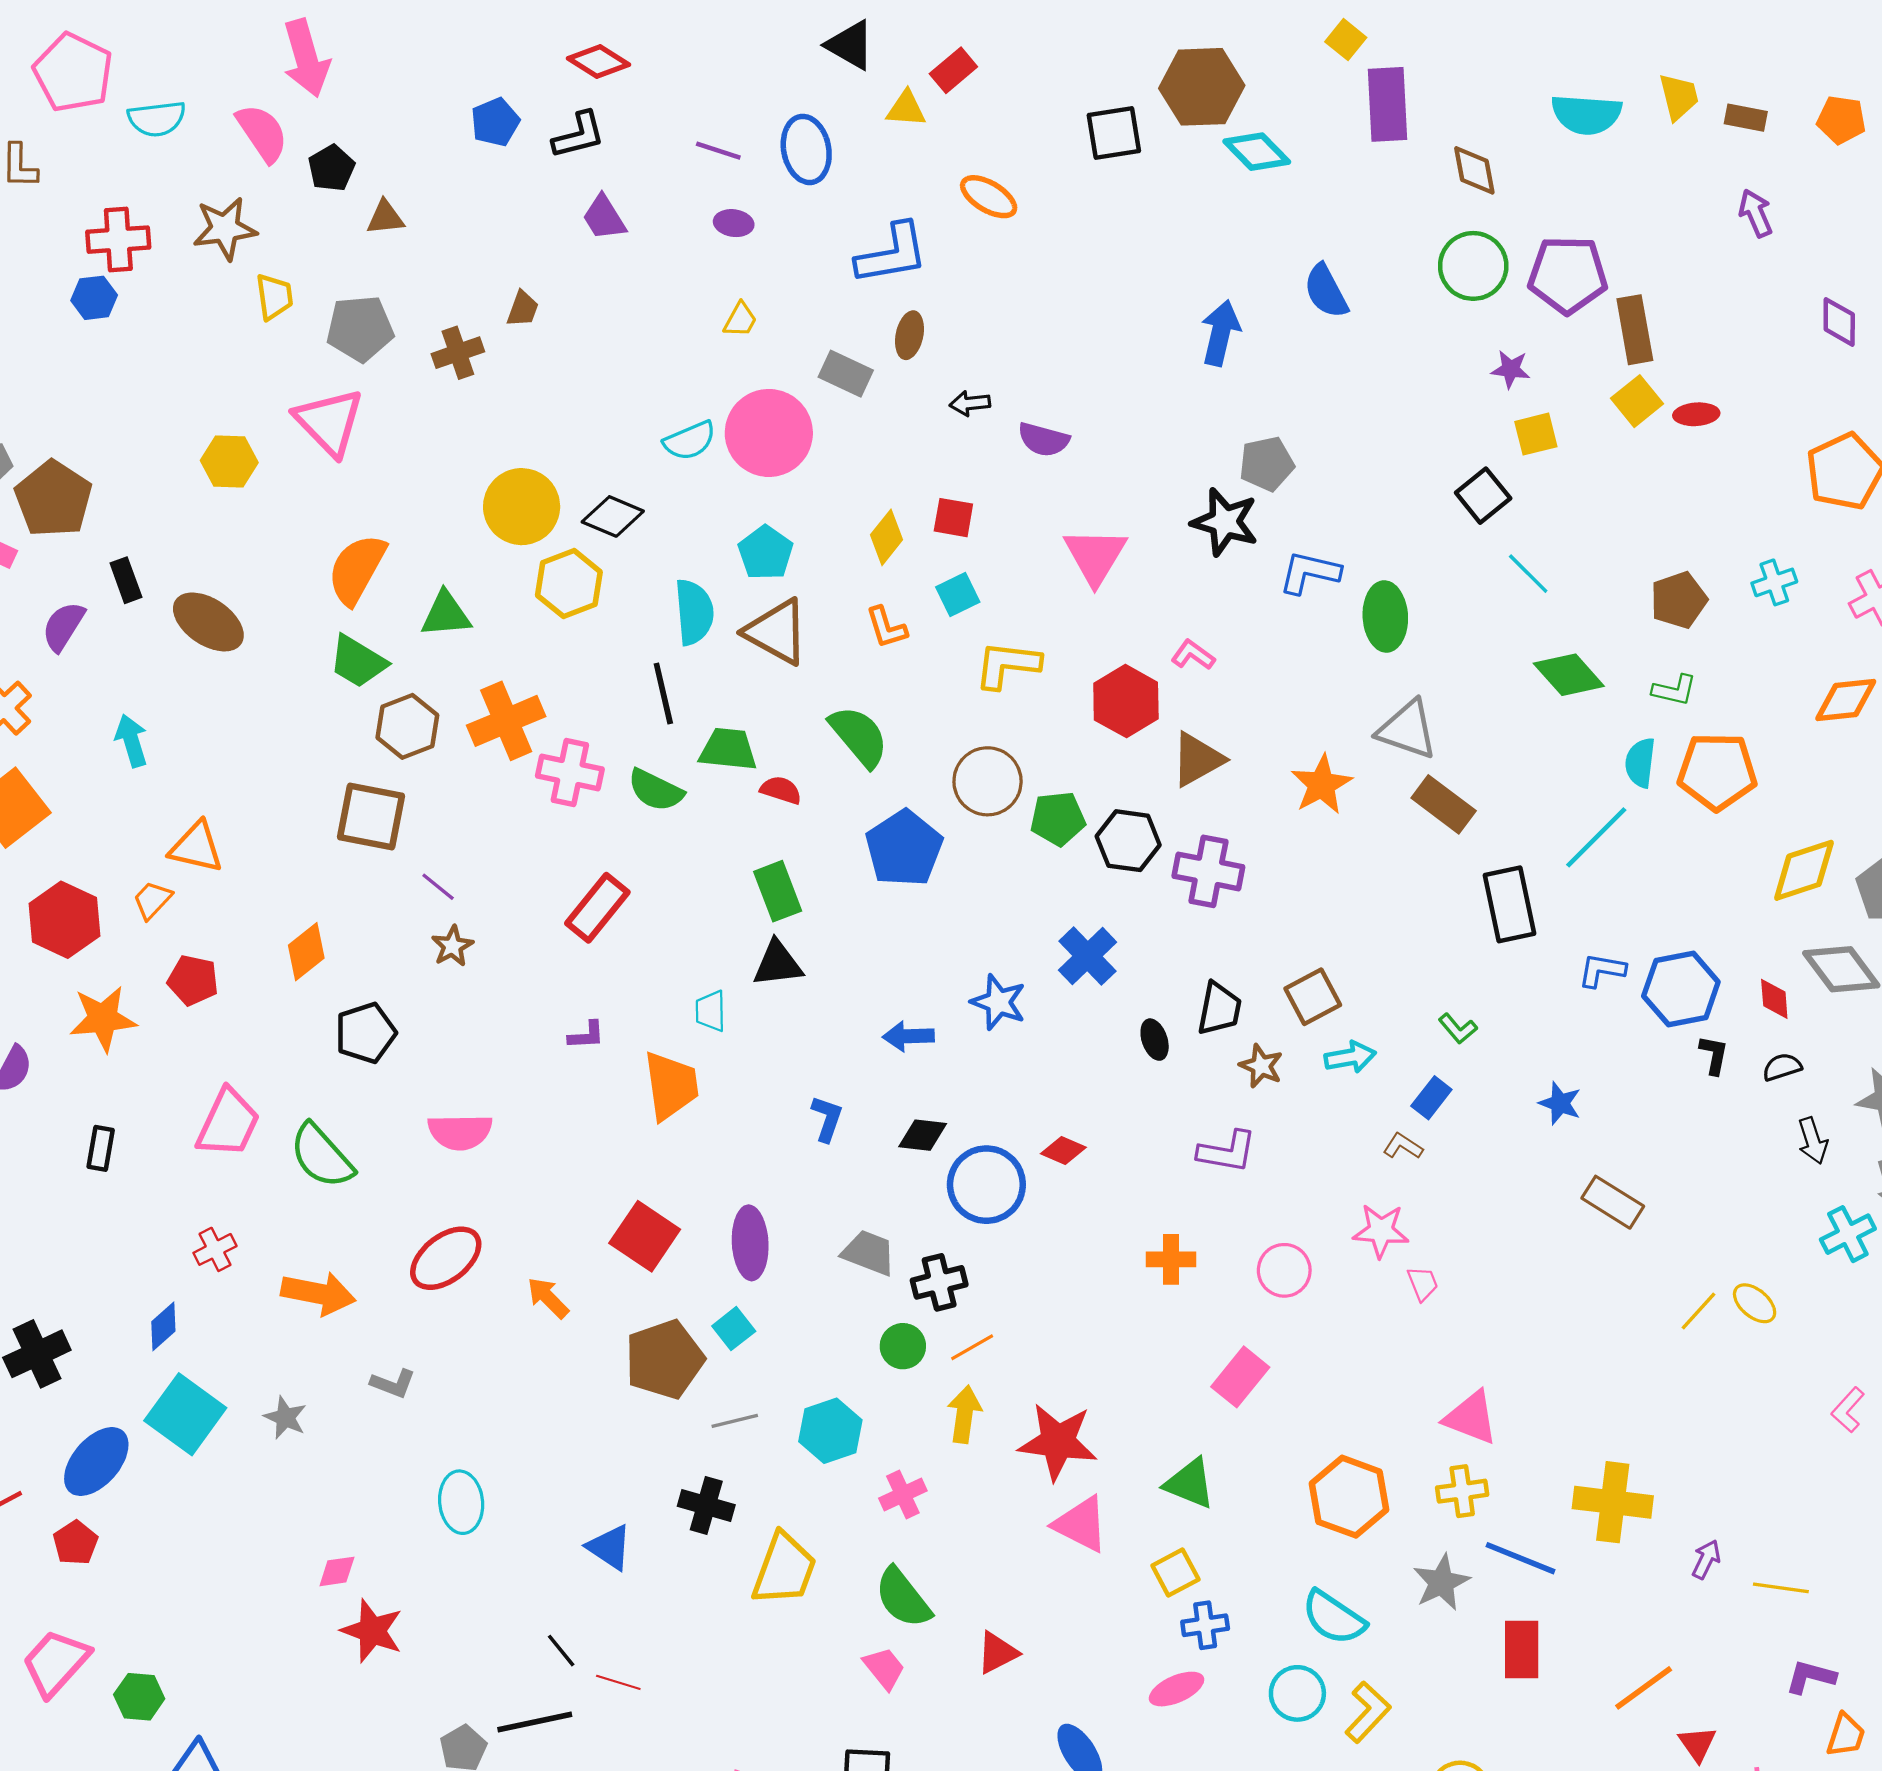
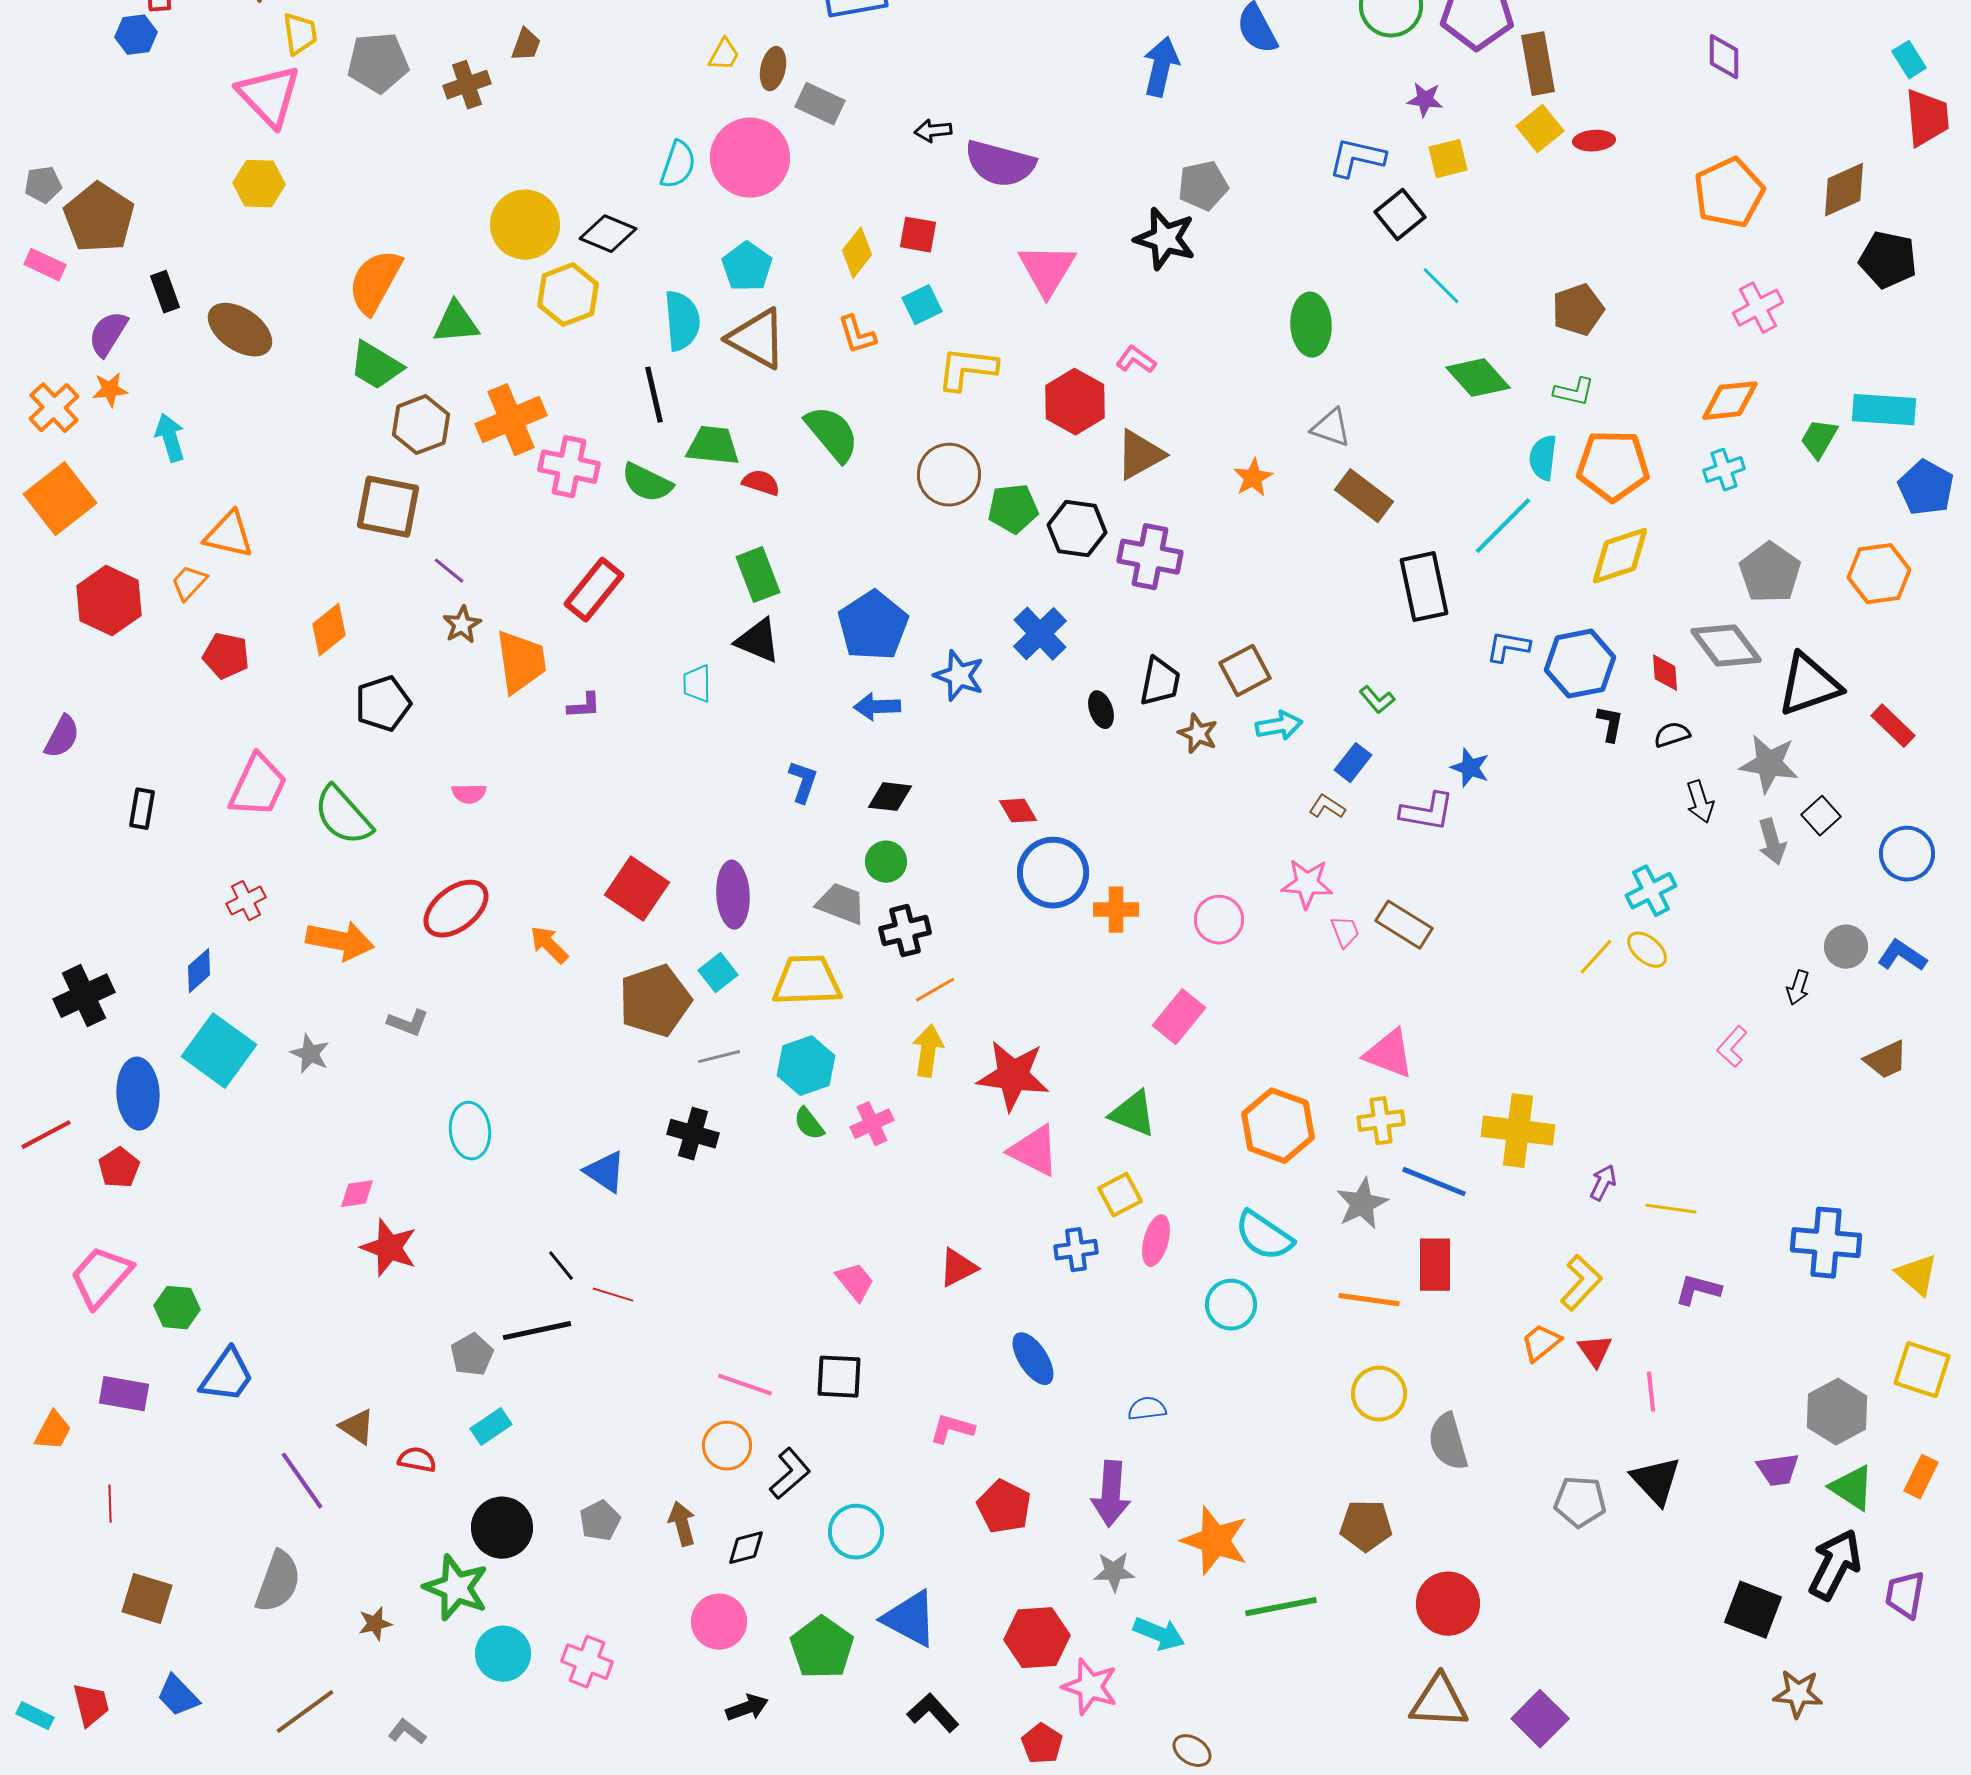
brown ellipse: (909, 335) -> (773, 69), moved
pink triangle: (329, 422) -> (269, 96), moved
purple semicircle: (1044, 440) -> (1000, 164), size x1.5
cyan semicircle: (690, 441) -> (678, 165), turned -48
blue L-shape: (1309, 573) -> (1357, 158), moved
cyan cross: (1774, 582) -> (1724, 470), moved
gray triangle: (1407, 730) -> (1331, 428), size x0.7
orange star: (1322, 785) -> (1253, 478), size x0.7
blue pentagon: (904, 848) -> (873, 626), moved
yellow diamond: (1804, 870) -> (1620, 556), moved
black triangle: (778, 964) -> (758, 641), turned 30
orange star: (103, 1019) -> (110, 390), moved, size x0.6
orange trapezoid: (671, 1086) -> (521, 662), moved
pink semicircle: (460, 1132) -> (469, 794), size x0.6
red diamond: (1063, 1151) -> (1018, 811), turned 36
purple L-shape: (1227, 1152) -> (1427, 812), moved
blue circle: (986, 1185) -> (1053, 873), moved
brown rectangle: (1613, 1202) -> (1404, 925), moved
cyan cross: (1848, 1234) -> (1651, 891), moved
green circle: (903, 1346) -> (886, 862), moved
blue ellipse: (96, 1462) -> (138, 1094), turned -44
yellow trapezoid: (784, 1569) -> (807, 981), moved, turned -112
green semicircle: (903, 1598) -> (809, 1124), moved, size x0.6
blue cross: (1205, 1625) -> (1076, 1250), moved
orange line: (1644, 1688) -> (1369, 1300), moved, turned 44
pink ellipse: (1177, 1689) -> (1156, 1241), moved, turned -51
yellow L-shape: (1368, 1712) -> (1581, 1283), moved
orange trapezoid: (1846, 1735) -> (1541, 1343), moved, turned -147

